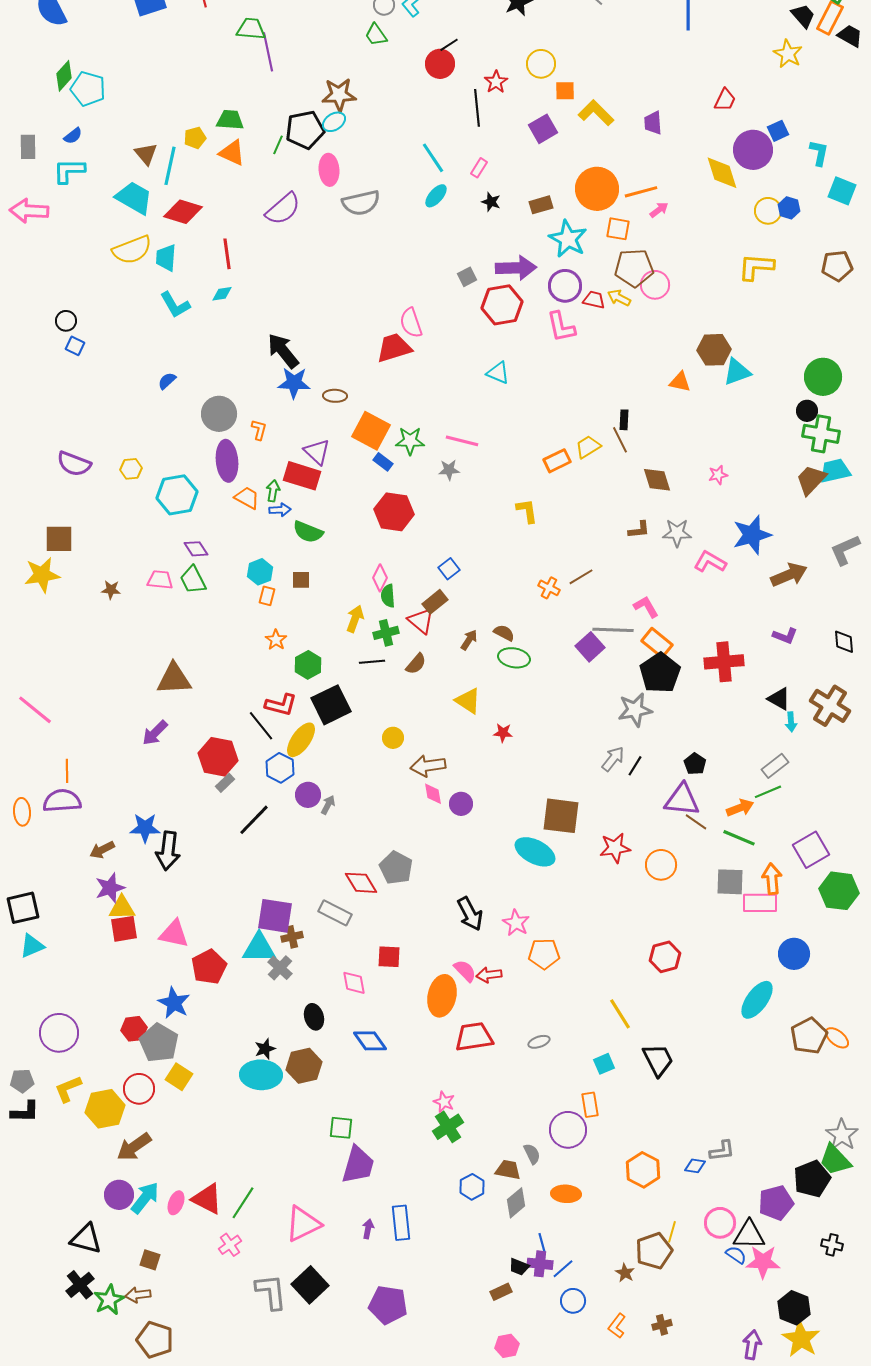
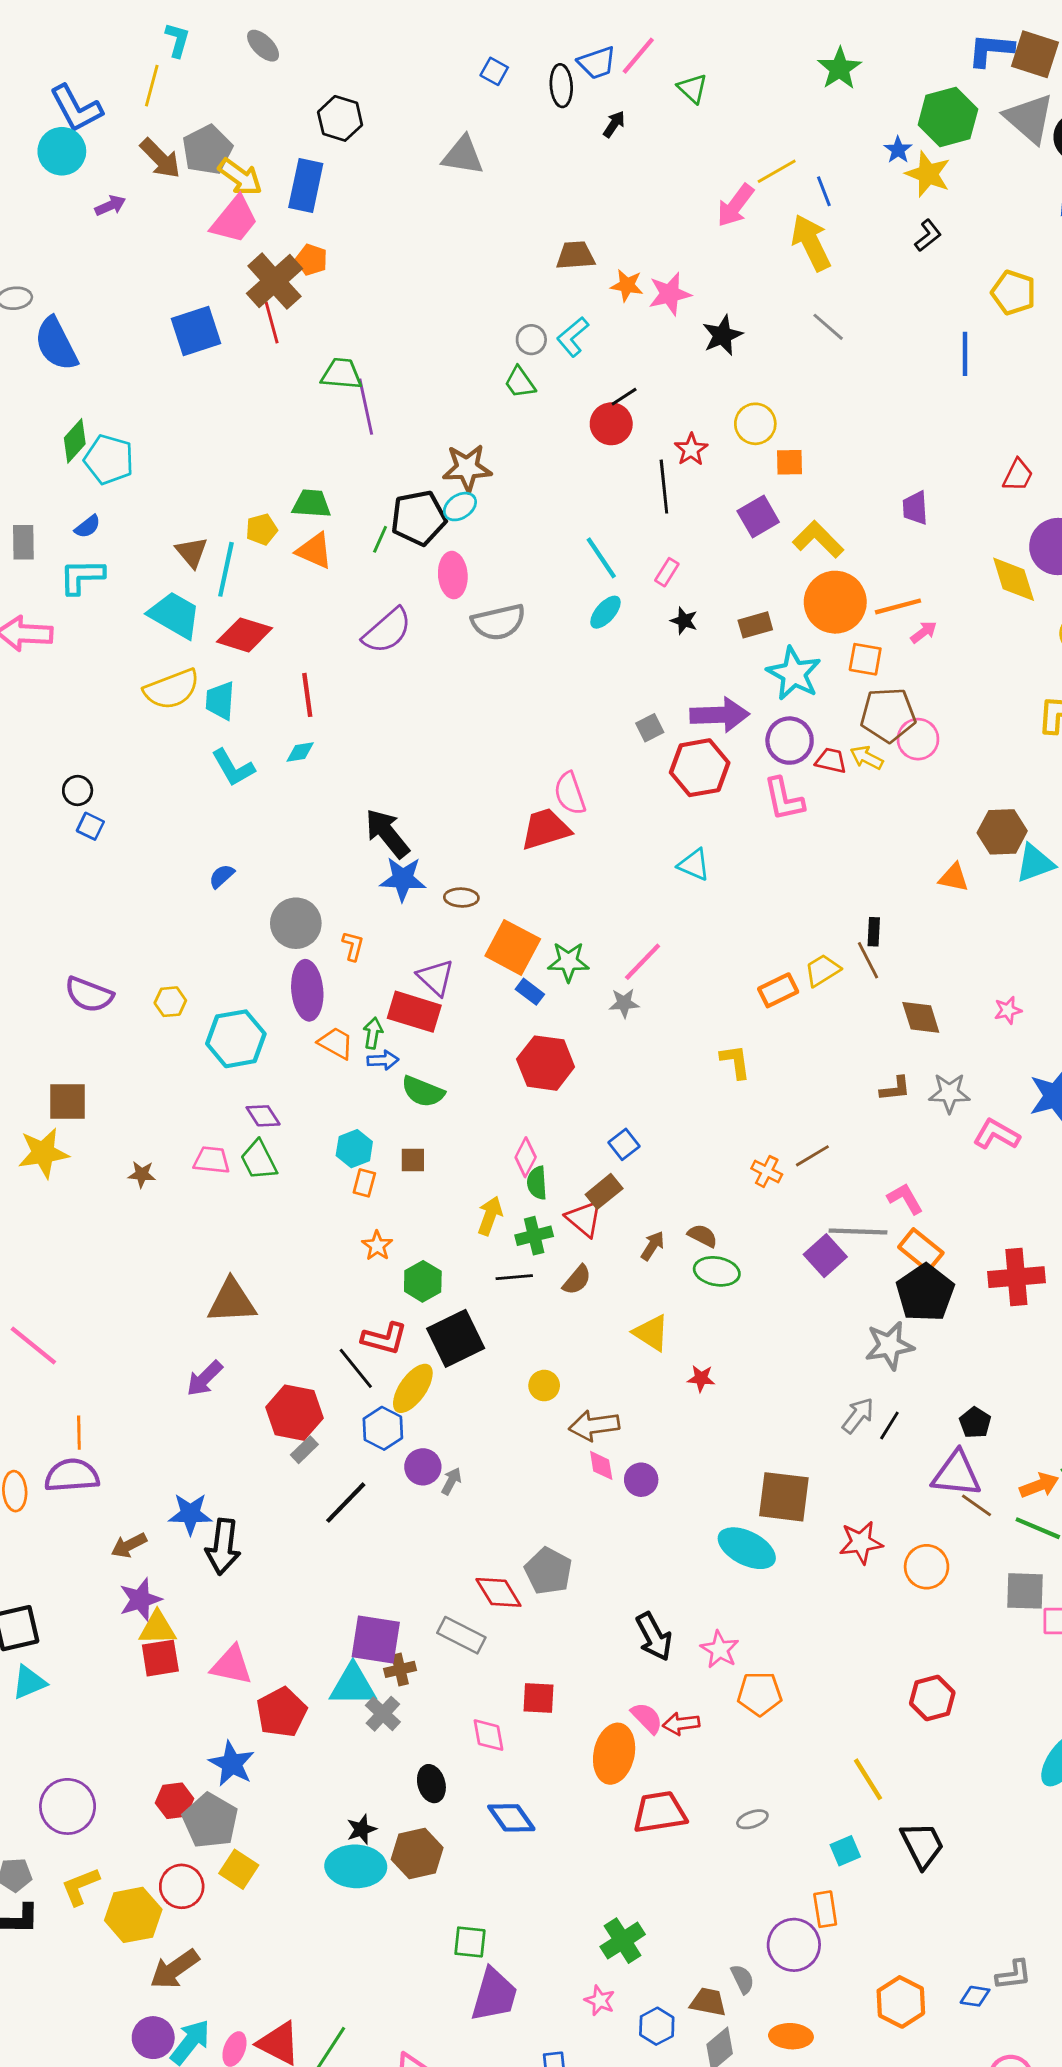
yellow L-shape: (596, 113) -> (818, 539), moved
pink line: (462, 441) -> (643, 962), turned -60
pink star: (444, 1102) -> (600, 2001), moved

